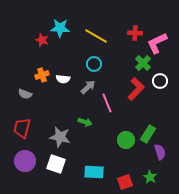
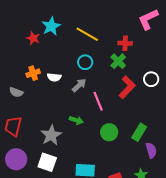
cyan star: (60, 28) -> (51, 26), turned -30
red cross: (135, 33) -> (125, 43), moved
pink L-shape: (157, 43) -> (148, 19), moved
green cross: (143, 63) -> (118, 61), moved
gray star: (60, 137) -> (51, 135), turned 30
green circle: (126, 140) -> (109, 132), moved

